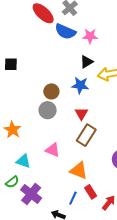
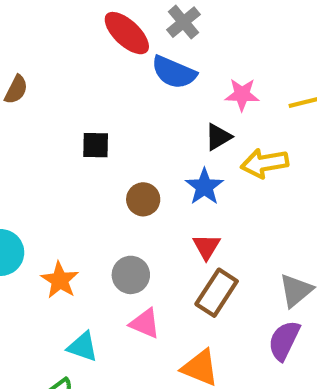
pink star: (90, 36) -> (242, 95), moved
black square: (11, 64) -> (96, 145), moved
blue star: (80, 85) -> (204, 187), turned 30
gray circle: (48, 110) -> (131, 275), moved

